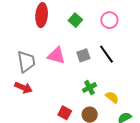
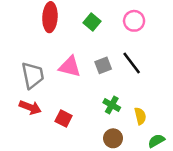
green cross: (89, 88) -> (112, 105), turned -32
yellow semicircle: (112, 97) -> (140, 116), turned 40
red square: (65, 113) -> (64, 119), moved

